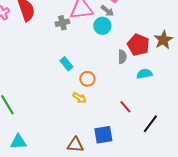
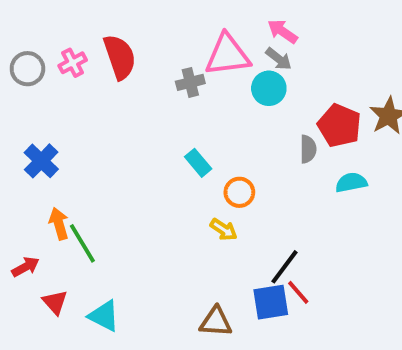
red line: (125, 107) -> (298, 292), moved
black line: (150, 124) -> (285, 267), moved
cyan triangle: (18, 142) -> (104, 316), turned 30

